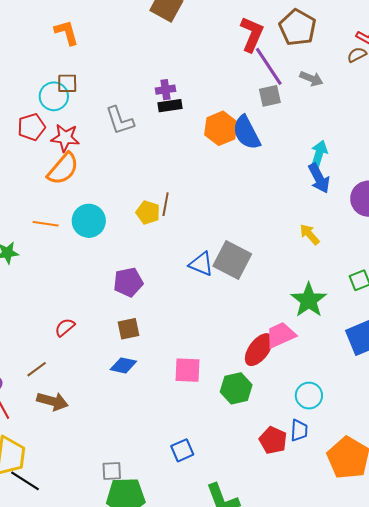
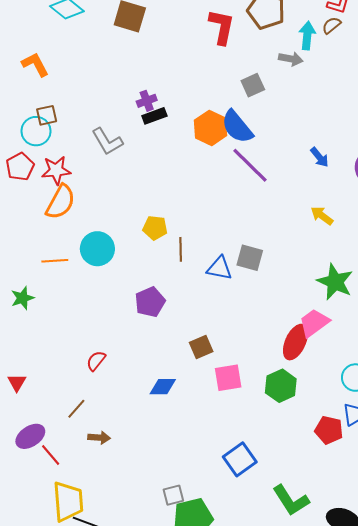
purple line: (269, 66) -> (250, 165), moved
cyan arrow: (319, 154) -> (307, 36), moved
blue arrow: (319, 178) -> (319, 157), size x0.7
brown line: (166, 204) -> (181, 249), moved
gray square: (232, 260) -> (250, 258), size x0.7
brown square: (128, 329) -> (201, 347), moved
brown arrow: (52, 401) -> (99, 438), size x0.7
blue square: (182, 450) -> (240, 459), size x1.4

